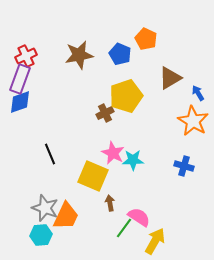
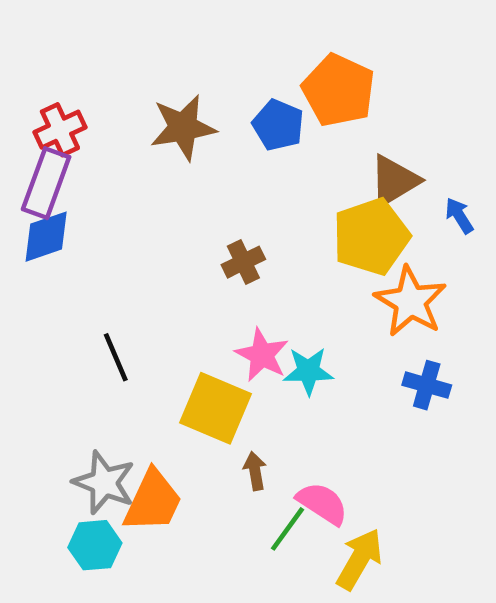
orange pentagon: (146, 39) -> (339, 90), size x1.4
yellow pentagon: (126, 96) -> (371, 237), moved
orange star: (193, 121) -> (410, 302), moved

